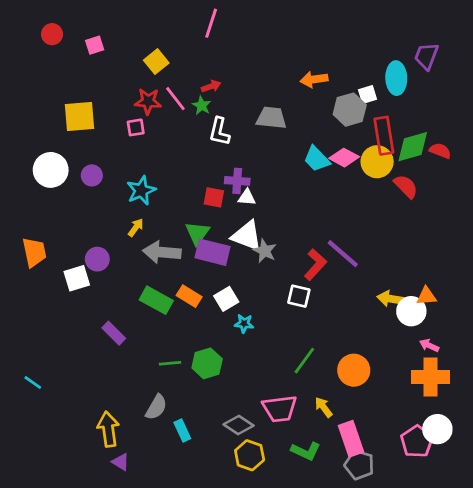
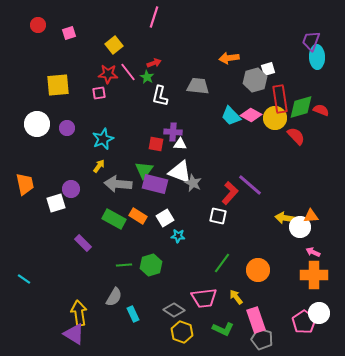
cyan ellipse: (396, 78) -> (317, 57), moved
purple triangle: (121, 462) -> (74, 334), moved, size x1.6

